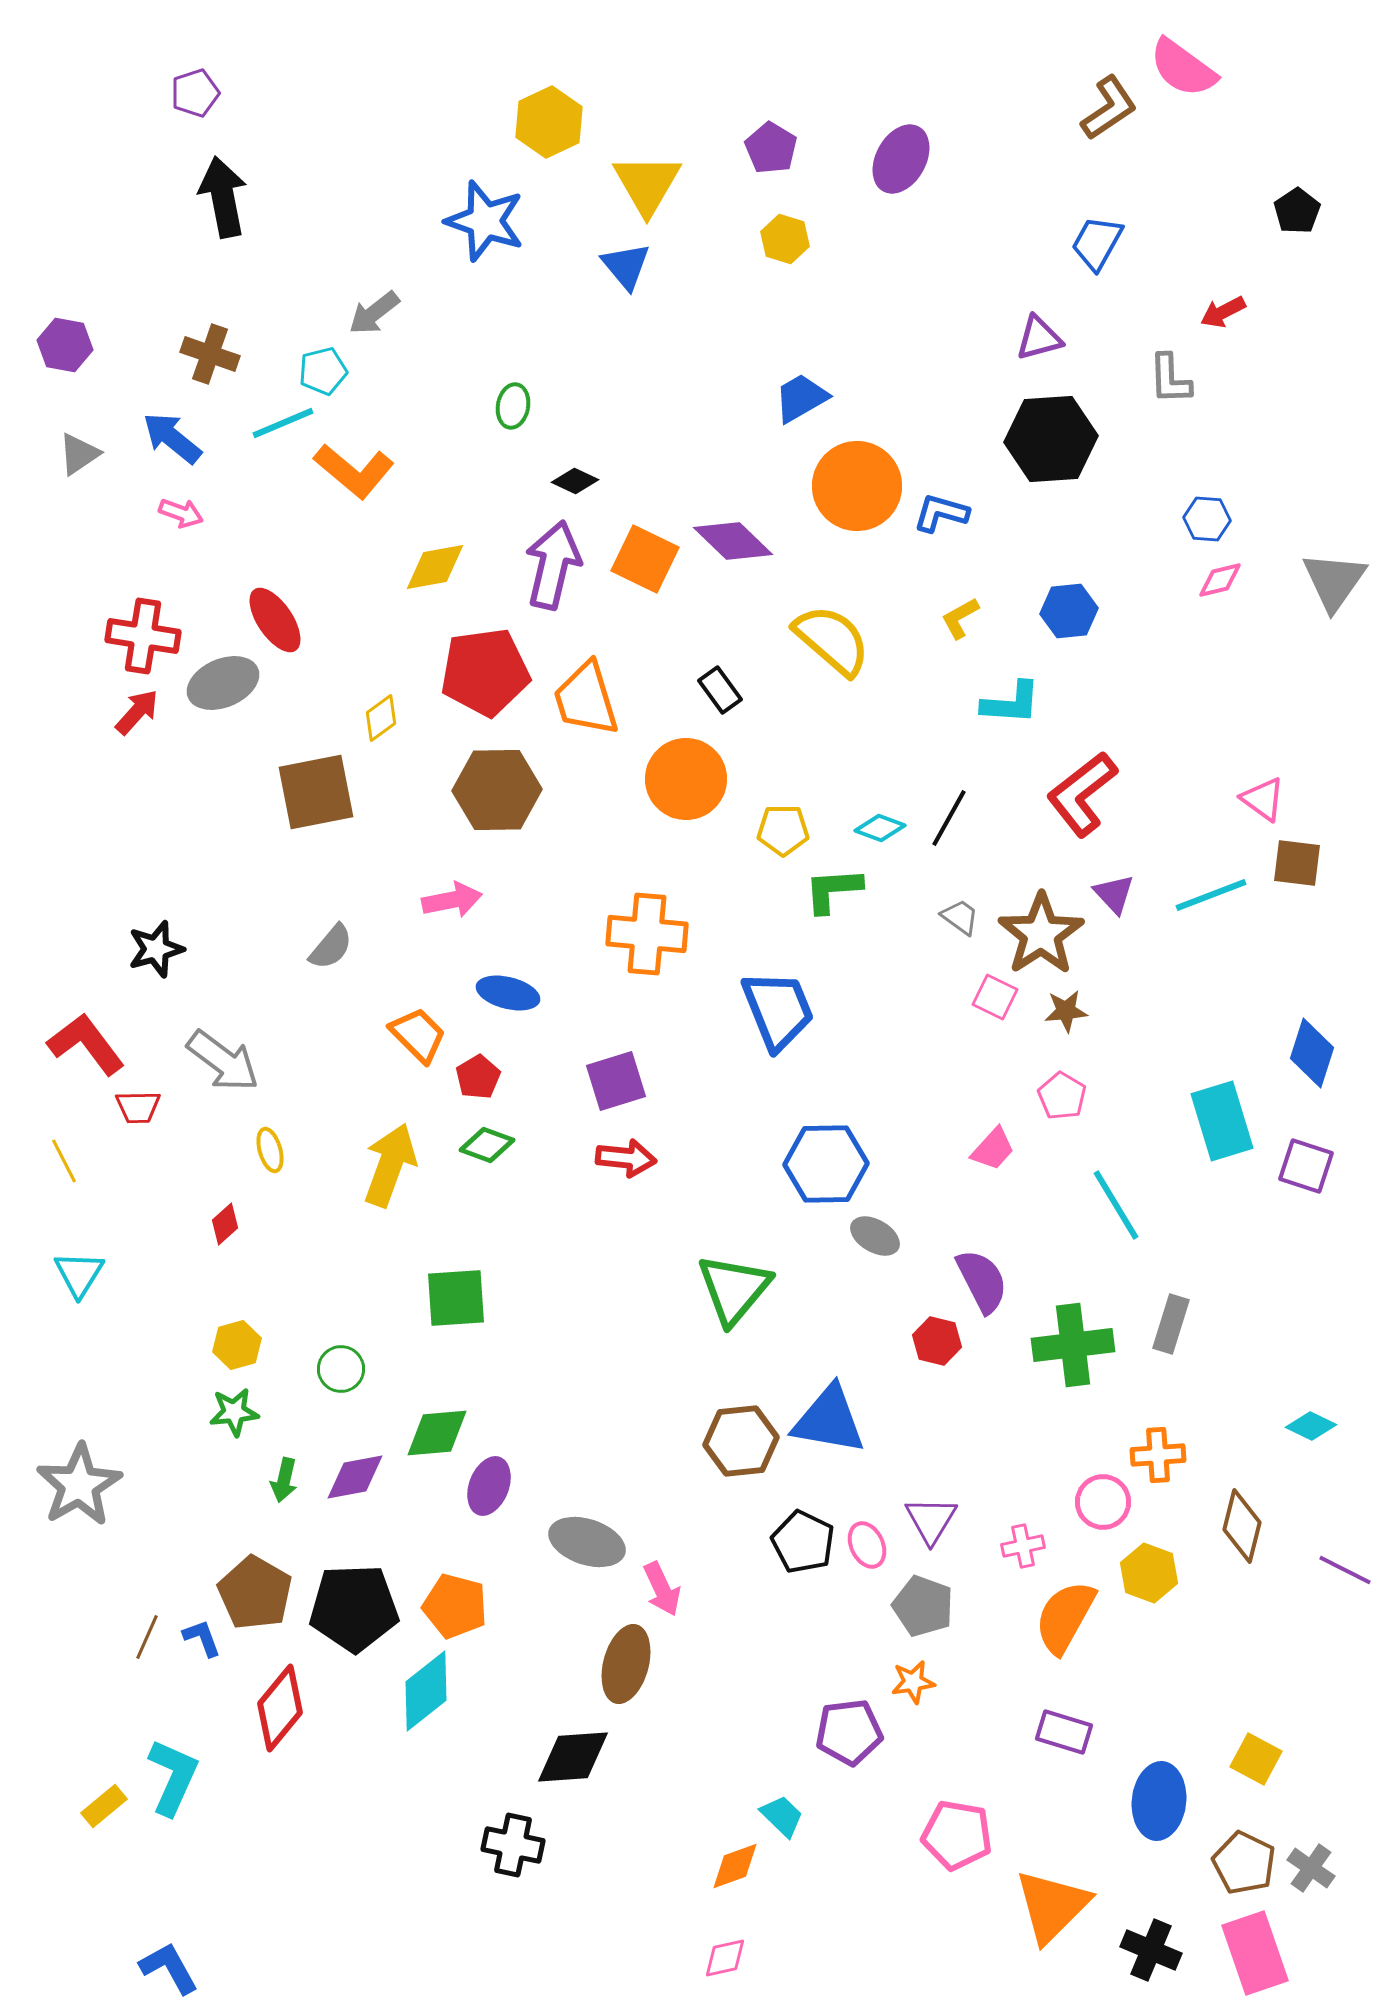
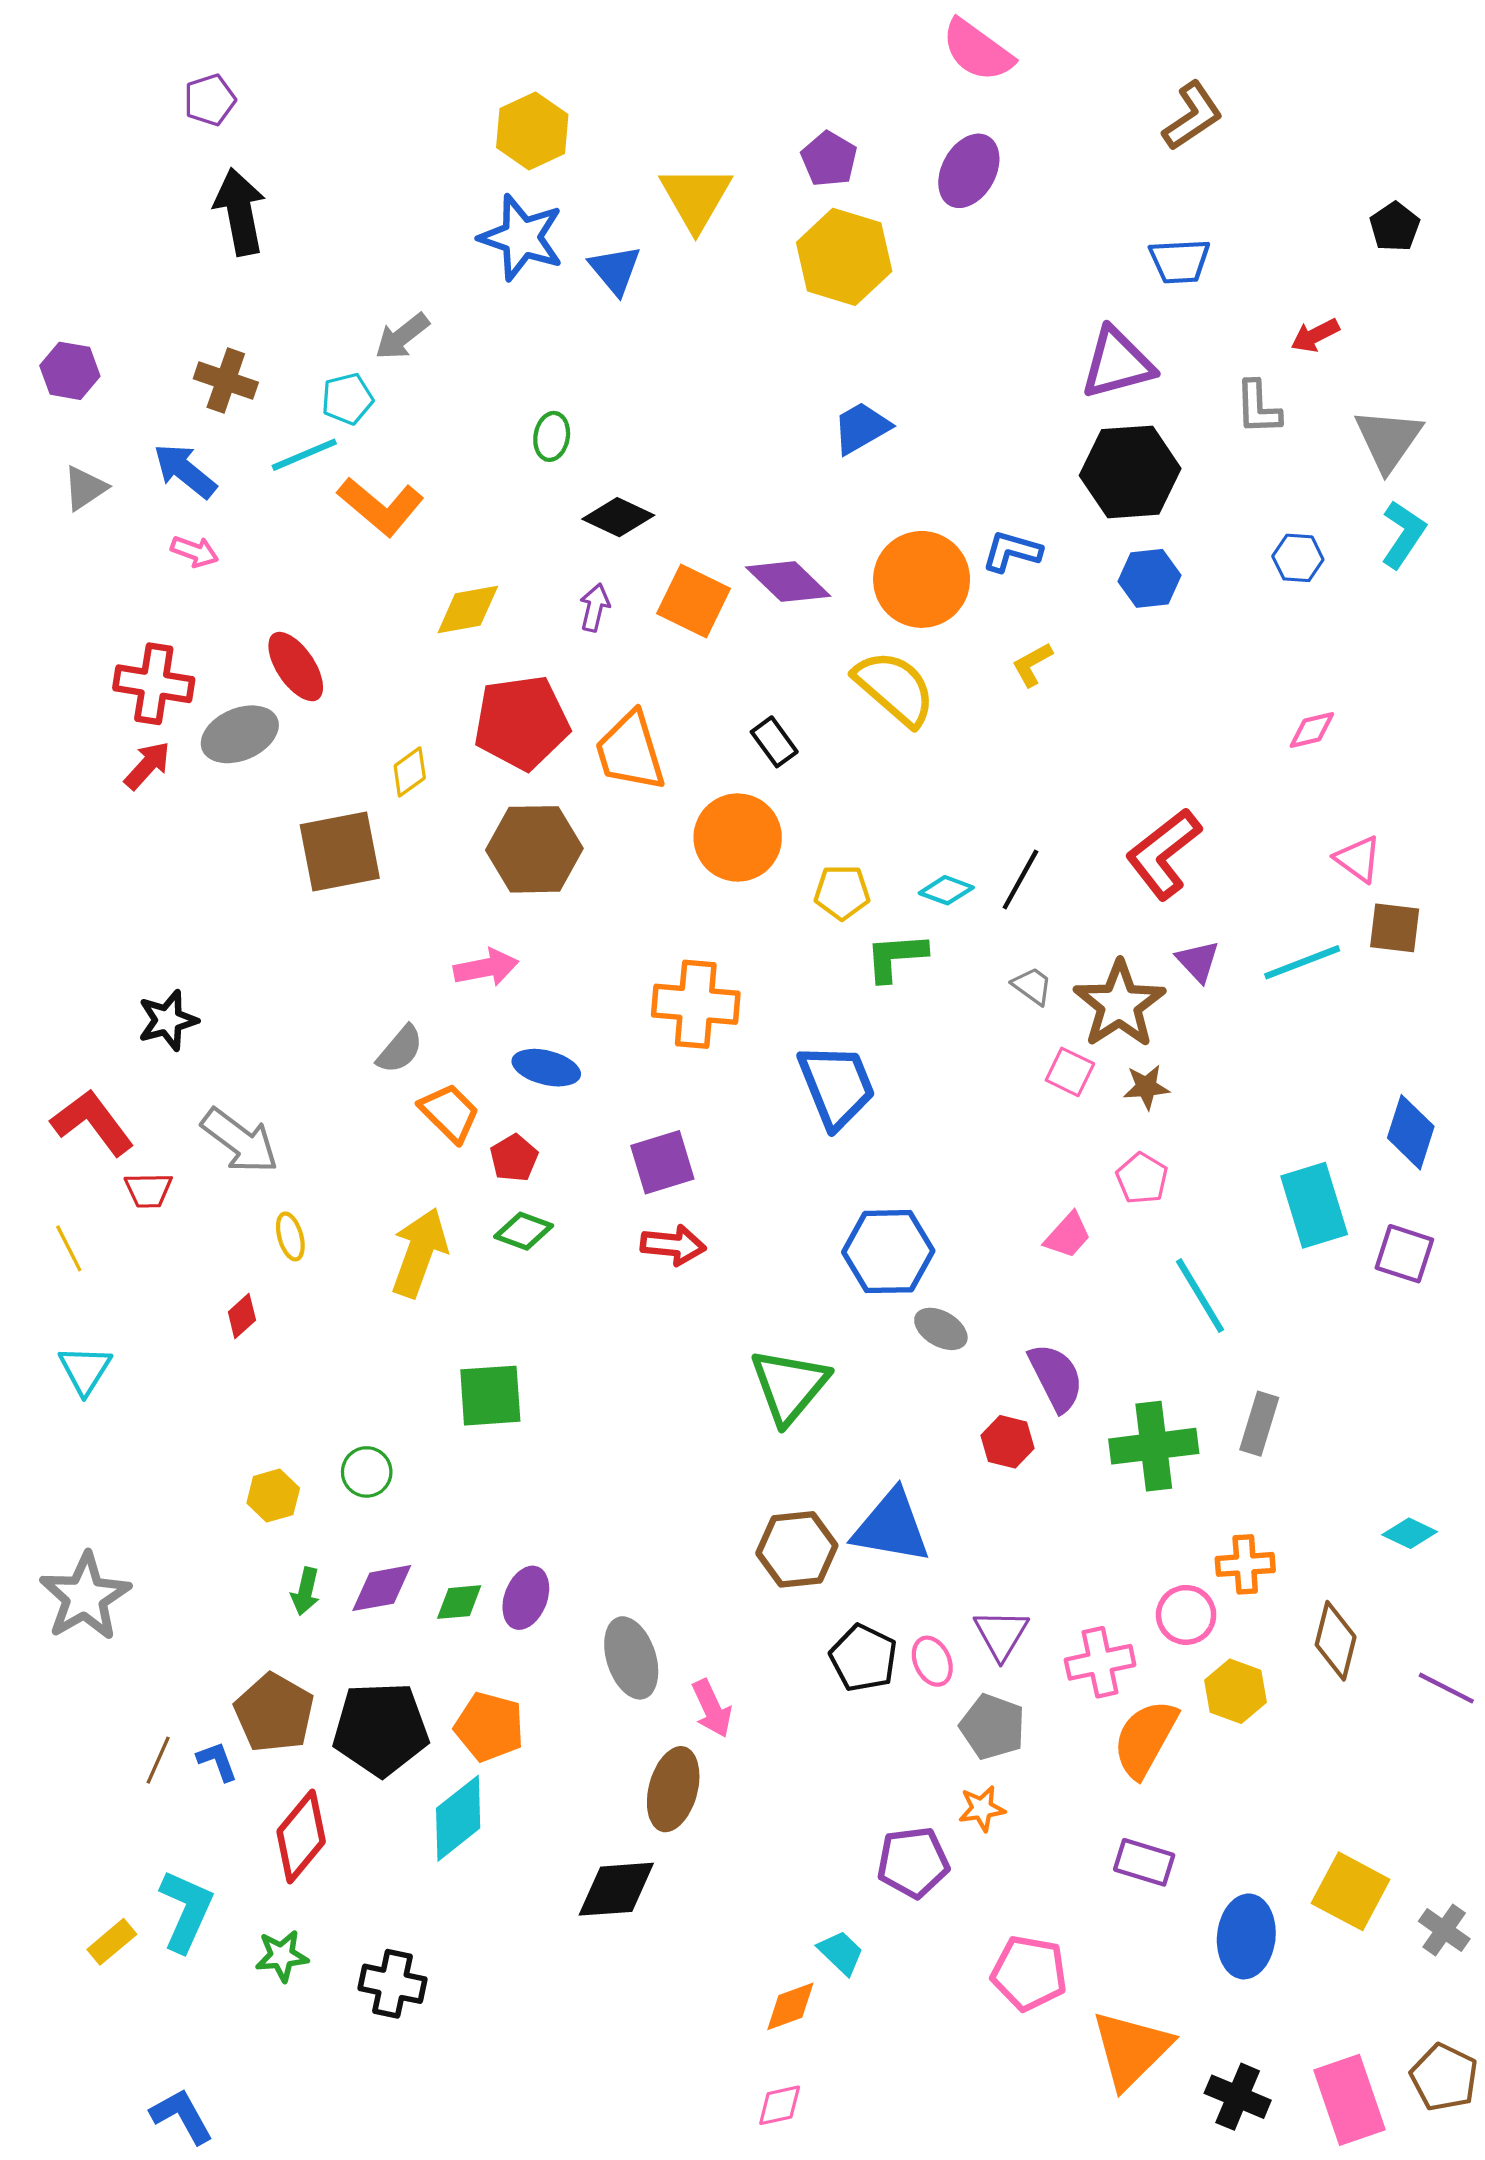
pink semicircle: (1183, 68) -> (977, 50), moved
yellow hexagon: (549, 122) -> (532, 131), moved
yellow hexagon: (785, 239) -> (844, 257), size x1.8
blue trapezoid: (1097, 243) -> (1180, 261), turned -122
blue triangle: (626, 266) -> (615, 270), moved
purple triangle: (1039, 338) -> (1117, 363), size x1.5
black diamond: (575, 481) -> (618, 517), size x1.4
orange circle: (857, 486) -> (922, 579), moved
purple arrow: (553, 565) -> (595, 607), size x0.5
pink diamond: (1220, 580) -> (1312, 730), moved
gray triangle: (1334, 581) -> (1388, 440), moved
blue hexagon: (1069, 611) -> (1150, 578), moved
cyan L-shape: (1011, 703) -> (1403, 534), moved, turned -60
gray semicircle: (331, 947) -> (400, 1049), moved
yellow hexagon: (237, 1345) -> (273, 1496), moved
green star: (234, 1412) -> (282, 1956), moved
green diamond: (437, 1433) -> (459, 1602), moved, size x0.7
gray ellipse: (587, 1542) -> (631, 1658), turned 54
pink cross: (1023, 1546) -> (1100, 1662), size x1.5
yellow square: (1256, 1759) -> (1351, 1891), size x1.4
black cross: (513, 1845) -> (392, 1984), moved
brown pentagon: (1244, 1863) -> (1444, 2077), moved
gray cross: (1311, 1868) -> (1444, 1930), moved

